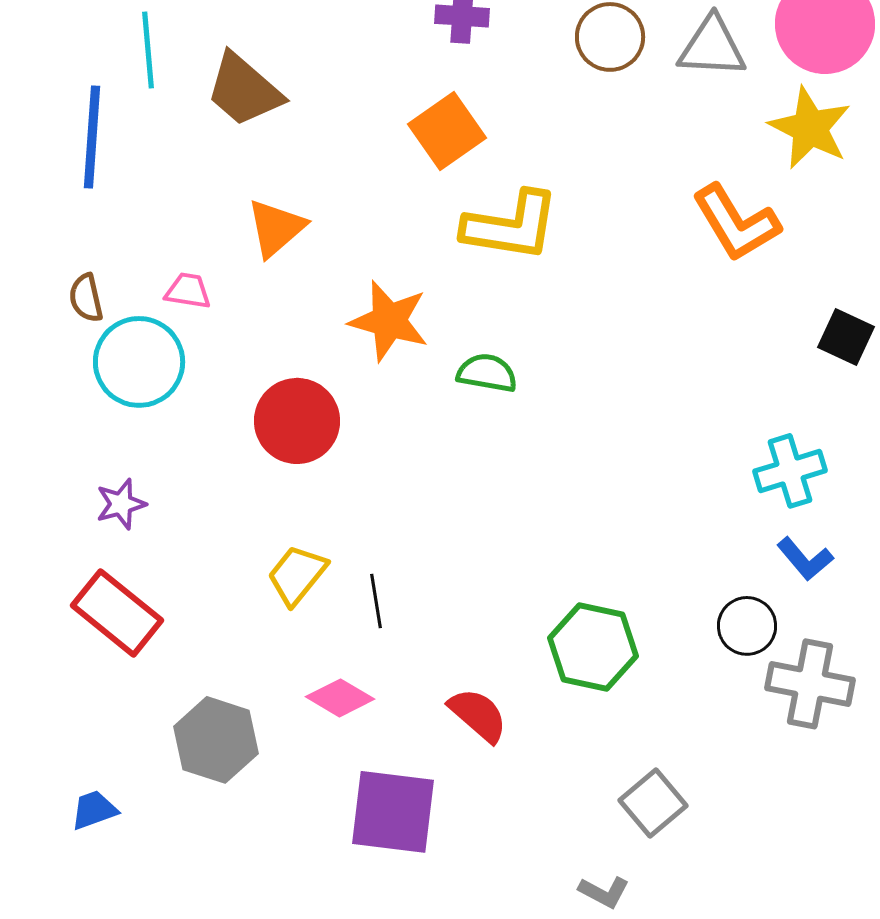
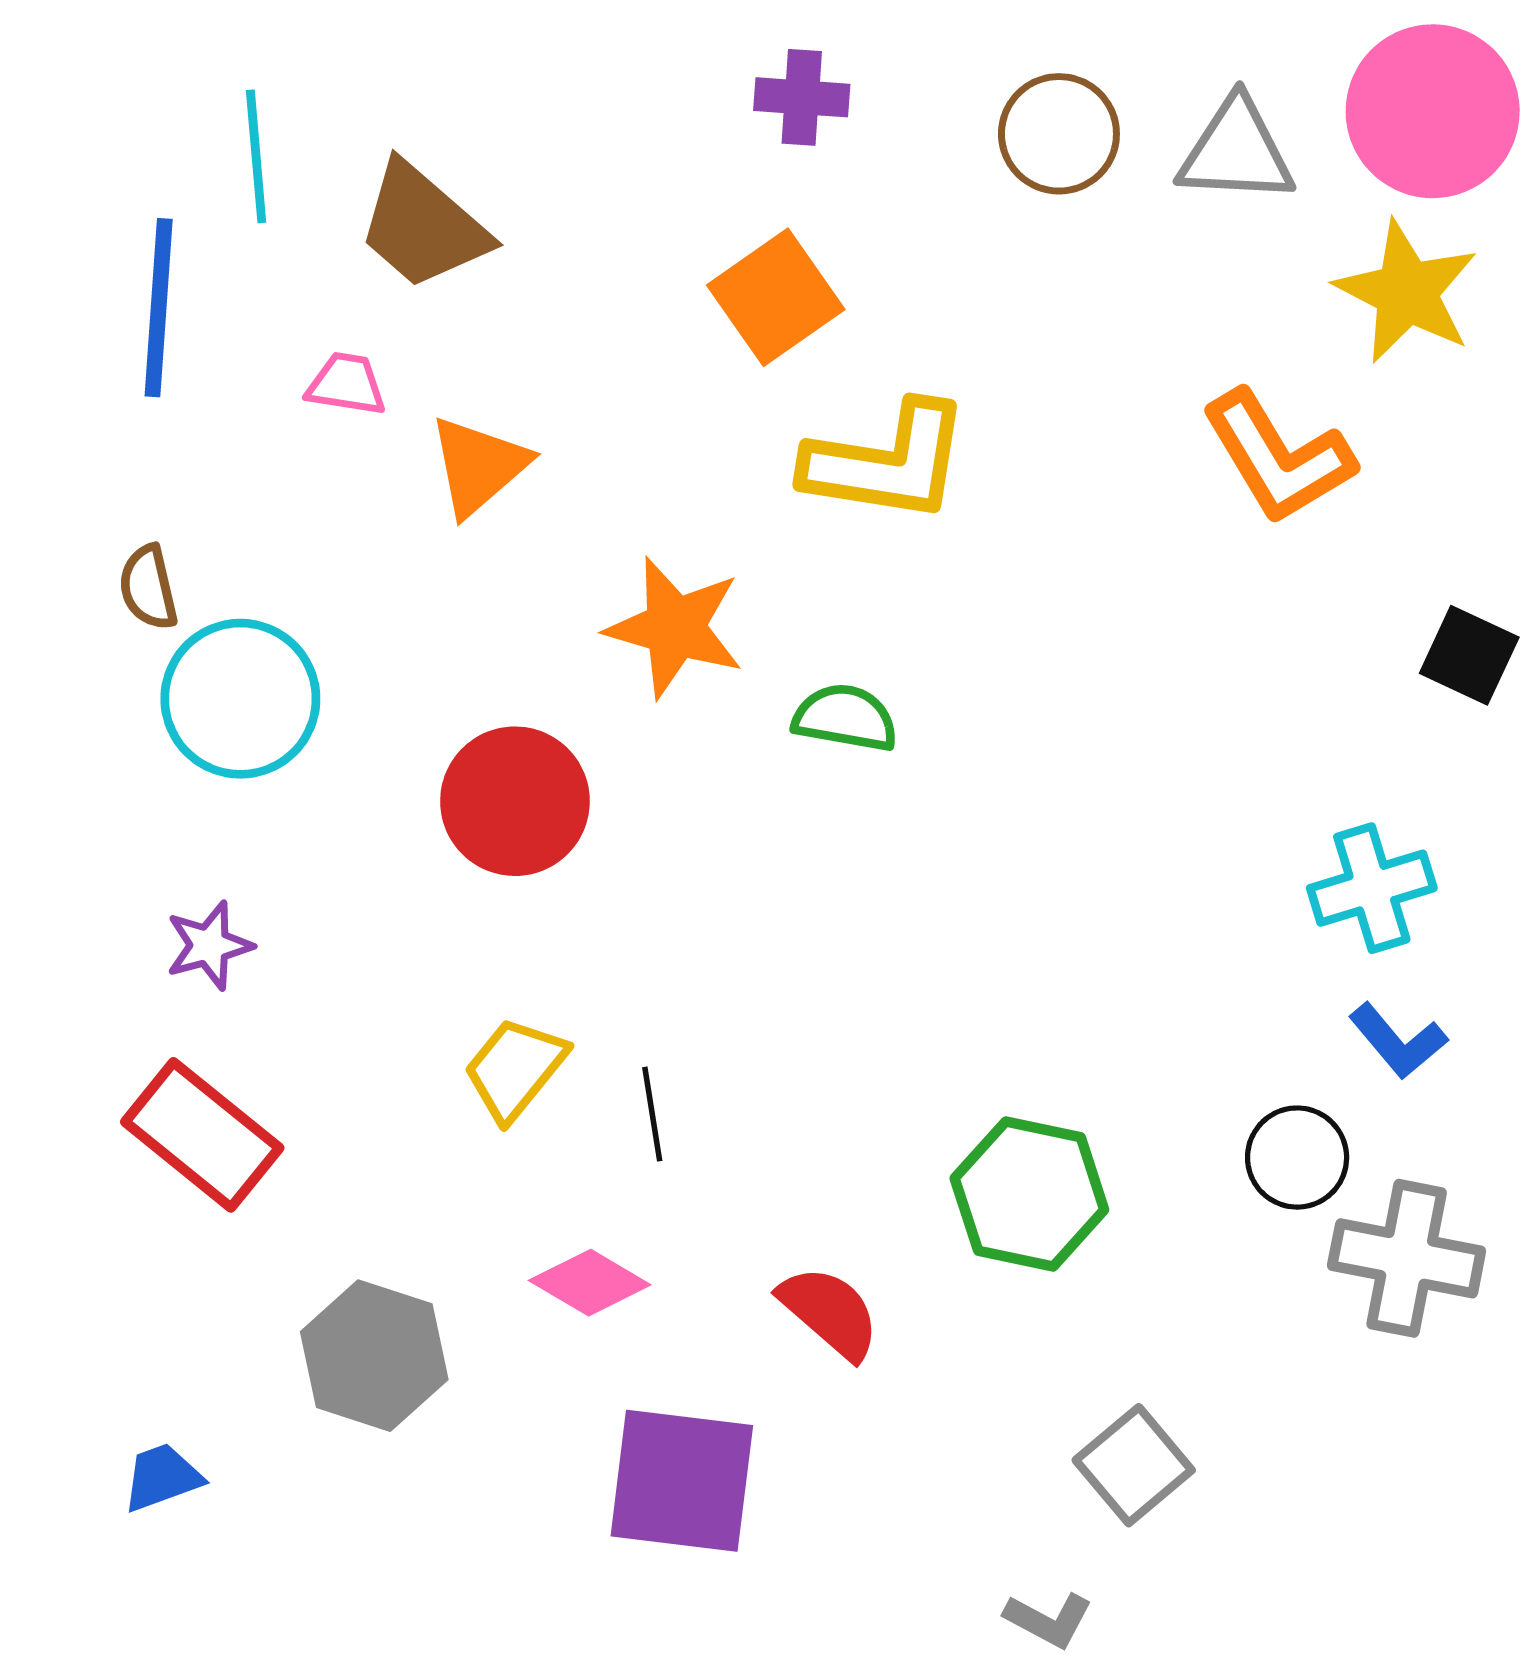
pink trapezoid: (188, 291) -> (346, 384), moved

